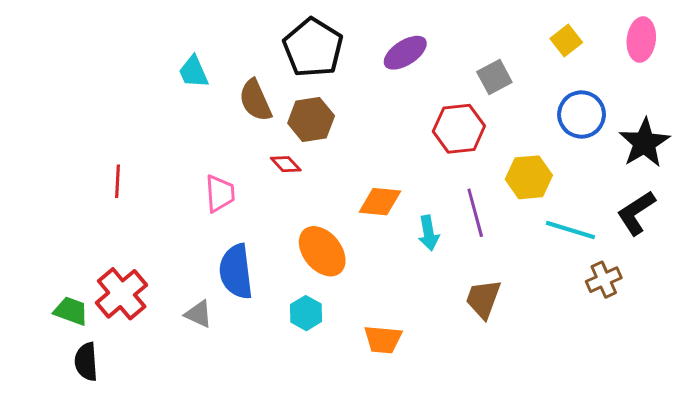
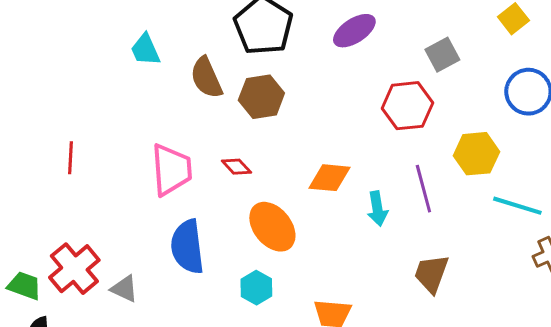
red diamond: (286, 164) -> (236, 167), moved
pink trapezoid: (220, 194) -> (171, 170), size x1.4
gray triangle: (199, 314) -> (124, 289), moved

